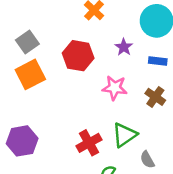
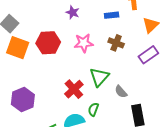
purple star: (124, 47) -> (73, 12), moved
red hexagon: (78, 56) -> (48, 43), moved
orange square: (30, 74) -> (18, 48), turned -30

